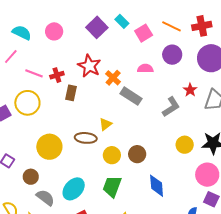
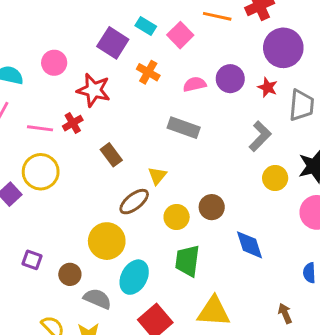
purple circle: (172, 55) -> (230, 79), moved
red star: (89, 66) -> (94, 90), moved
orange cross: (113, 78) -> (148, 72), moved
red star: (190, 90) -> (268, 87), moved
brown rectangle: (71, 93) -> (111, 155), moved, turned -35
gray L-shape: (171, 107) -> (260, 136), moved
brown ellipse: (86, 138) -> (134, 202), turned -30
yellow circle: (49, 147) -> (107, 241), moved

